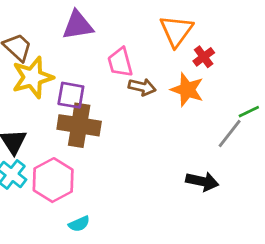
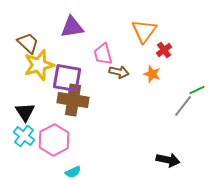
orange star: (187, 90) -> (152, 74), size x0.7
purple square: (71, 95) -> (67, 78), size x1.4
black arrow: (202, 181) -> (168, 160), moved

